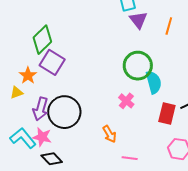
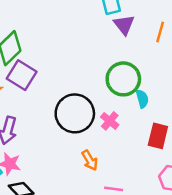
cyan semicircle: (154, 82) -> (142, 99), size x0.7
black circle: (64, 112) -> (75, 113), moved

